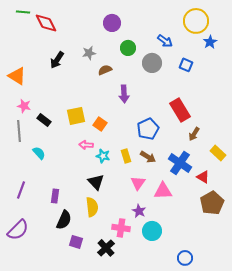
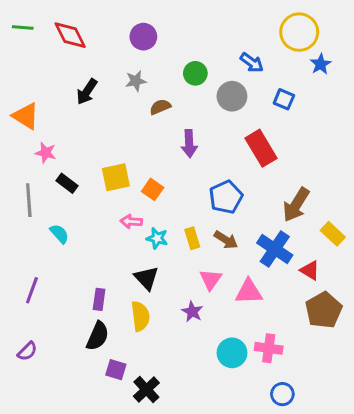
green line: (23, 12) -> (23, 27), moved
purple circle: (112, 23) -> (143, 37), moved
pink star: (24, 106) -> (46, 153), moved
red rectangle: (180, 110) -> (261, 148), moved
brown arrow: (194, 134) -> (296, 205), size x1.6
purple rectangle: (55, 196) -> (99, 299), moved
purple star: (139, 211) -> (192, 312), moved
pink cross: (121, 228) -> (269, 348), moved
purple semicircle: (18, 230) -> (27, 351), size x0.6
black cross: (106, 248) -> (146, 390), moved

